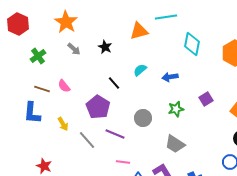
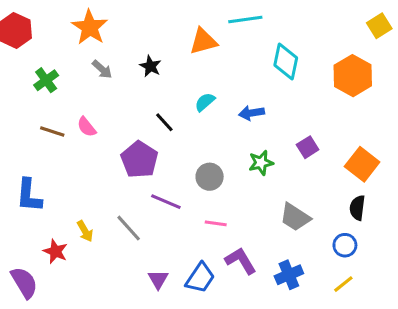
blue L-shape: (32, 113) -> (29, 195), moved
yellow arrow: (63, 124) -> (85, 231), moved
gray line: (87, 140) -> (129, 228), moved
gray trapezoid: (175, 144) -> (295, 217), moved
pink line: (123, 162) -> (216, 223), moved

